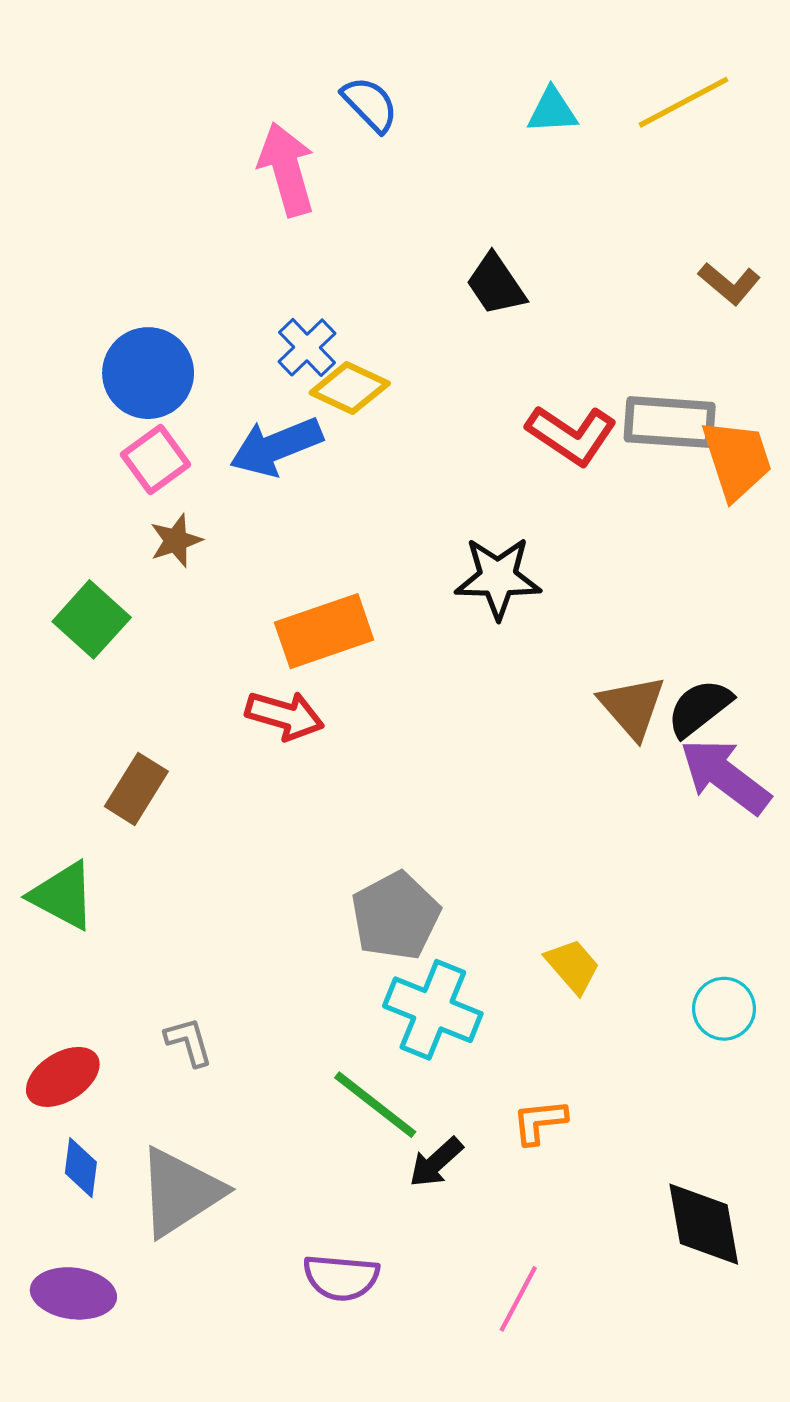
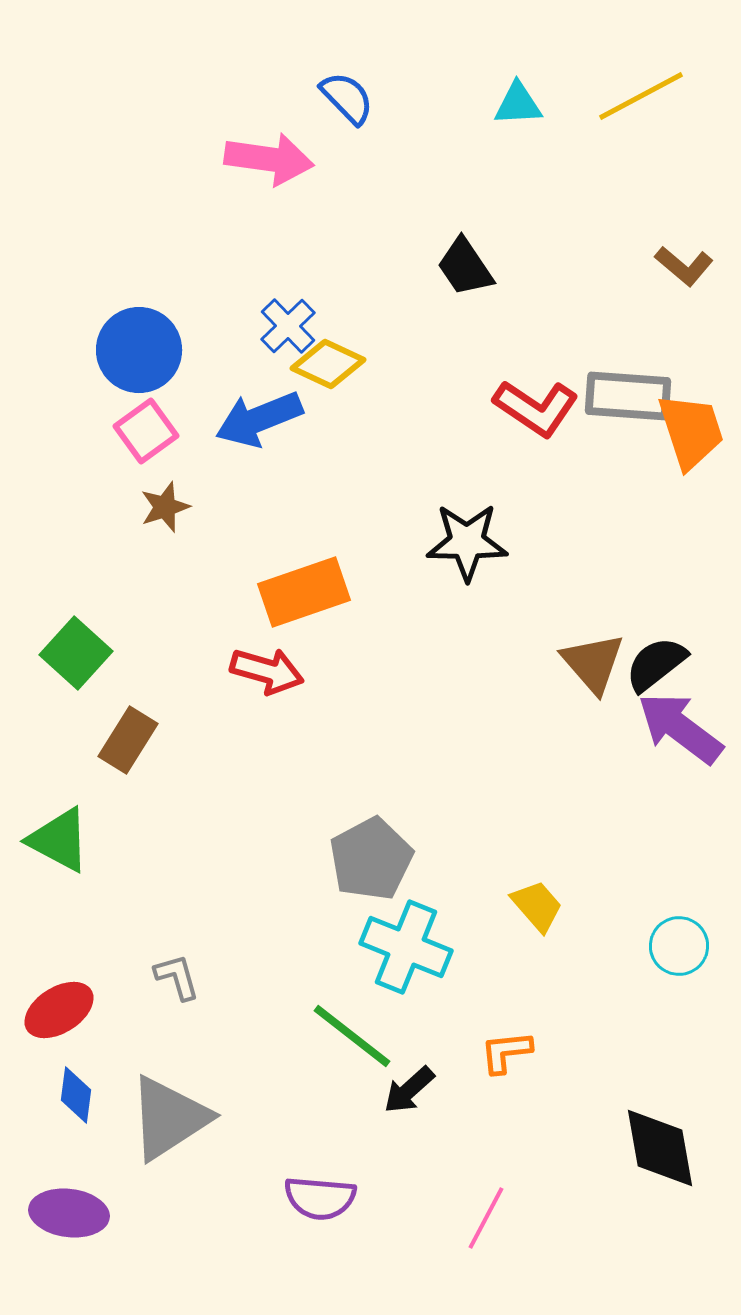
pink arrow: (287, 169) -> (269, 159), turned 114
green square: (92, 619) -> (76, 653), moved

